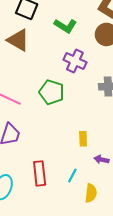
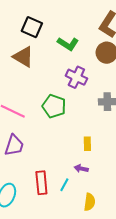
yellow rectangle: (83, 139) -> (87, 144), moved
purple arrow: (102, 159) -> (81, 169), moved
cyan line: (72, 176) -> (64, 185), moved

